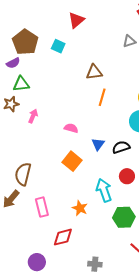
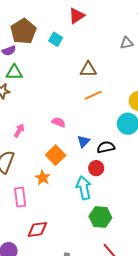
orange line: (102, 97) -> (93, 95), turned 42
pink arrow: (33, 116) -> (19, 131), moved
red circle: (127, 176) -> (96, 168), moved
orange star: (80, 208) -> (43, 178), moved

